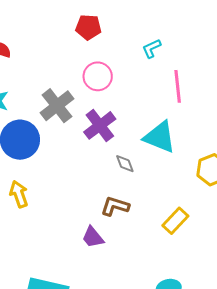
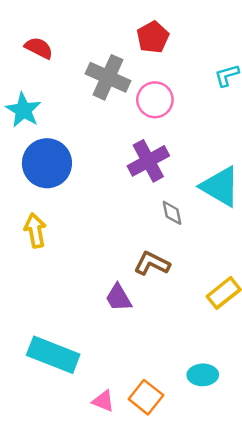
red pentagon: (88, 27) -> (153, 37), turned 30
gray cross: (57, 106) -> (108, 77), moved, turned -36

